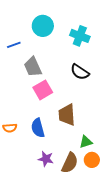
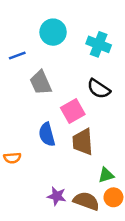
pink square: (43, 90) -> (73, 111), moved
blue semicircle: (38, 128) -> (47, 134), moved
brown semicircle: (70, 163) -> (86, 201), turned -95

